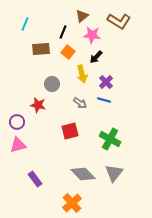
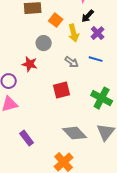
orange square: (68, 52) -> (56, 20), moved
purple cross: (106, 82) -> (98, 33), moved

